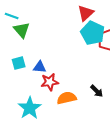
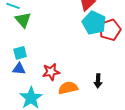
blue triangle: (40, 67) -> (19, 69), moved
black arrow: (97, 91) -> (98, 81), turned 48

